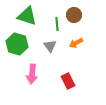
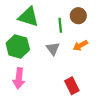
pink arrow: (32, 74) -> (19, 78), moved

